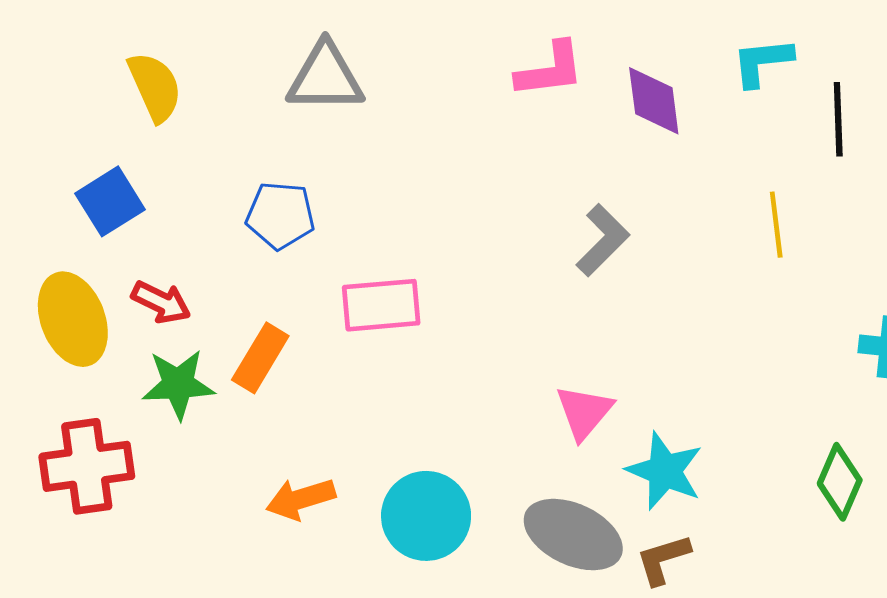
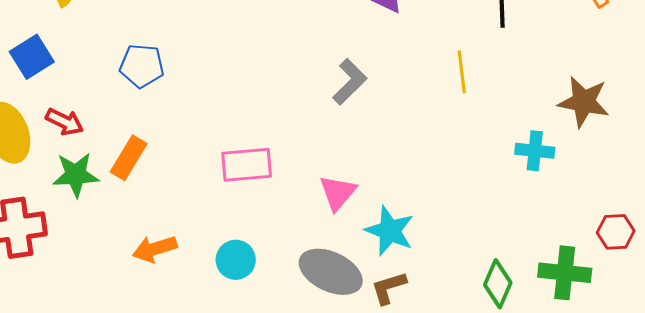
pink rectangle: (381, 305) -> (247, 165), moved
green diamond: (840, 482) -> (498, 284), moved
cyan circle: (426, 516) -> (236, 260), size x0.7

